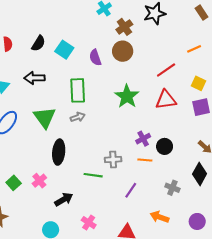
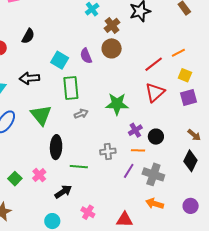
black semicircle: (38, 43) -> (28, 36), moved
orange line: (194, 49) -> (178, 53), moved
cyan square: (64, 50) -> (60, 60), moved
green star: (127, 96) -> (117, 104), moved, turned -30
red triangle: (166, 100) -> (155, 92), turned -30
gray arrow: (78, 117) -> (81, 114), moved
green line: (93, 175) -> (79, 167), moved
gray cross: (172, 188) -> (153, 174), moved, size x1.5
purple line: (131, 190) -> (129, 171), moved

